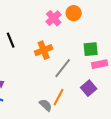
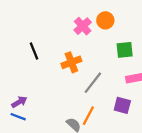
green square: (91, 49) -> (125, 50), moved
purple square: (89, 88) -> (122, 105), turned -35

